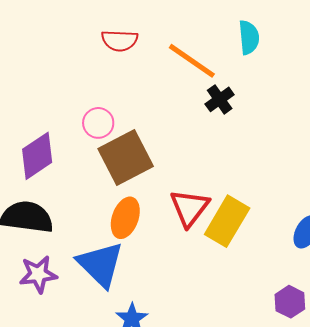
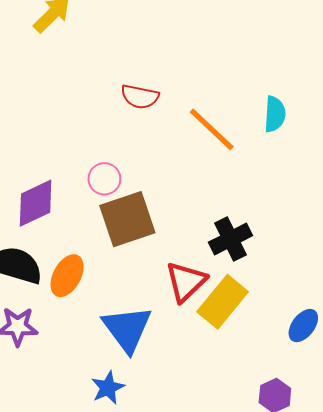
black cross: (220, 99) -> (230, 239), moved, size x1.4
orange ellipse: (125, 218) -> (67, 276), moved
blue triangle: (101, 264) -> (127, 329), moved

